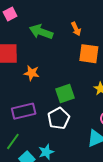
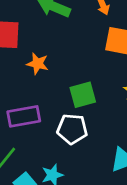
white pentagon: (59, 118) -> (72, 129), turned 30

